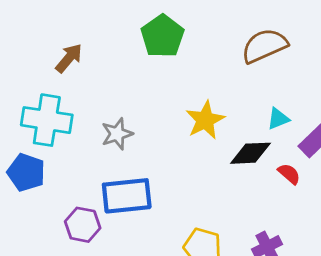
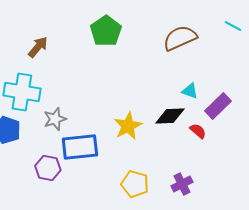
cyan triangle: (278, 119) -> (190, 91), turned 42
yellow star: (205, 120) -> (128, 126), moved
gray star: (117, 134) -> (55, 119), moved

